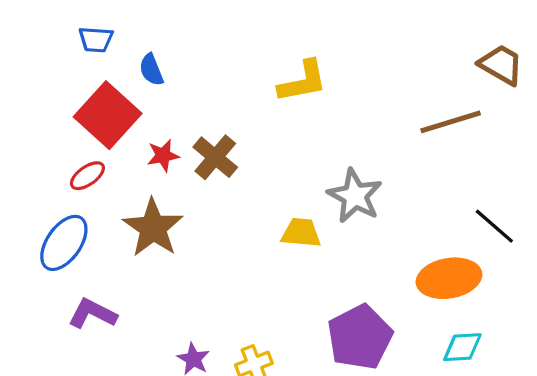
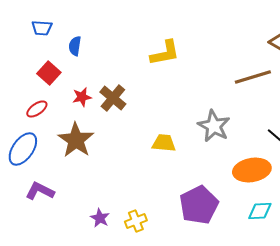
blue semicircle: (151, 70) -> (75, 46), turned 30
red square: (108, 115) -> (49, 73), size x0.6
gray star: (355, 196) -> (214, 126), moved

